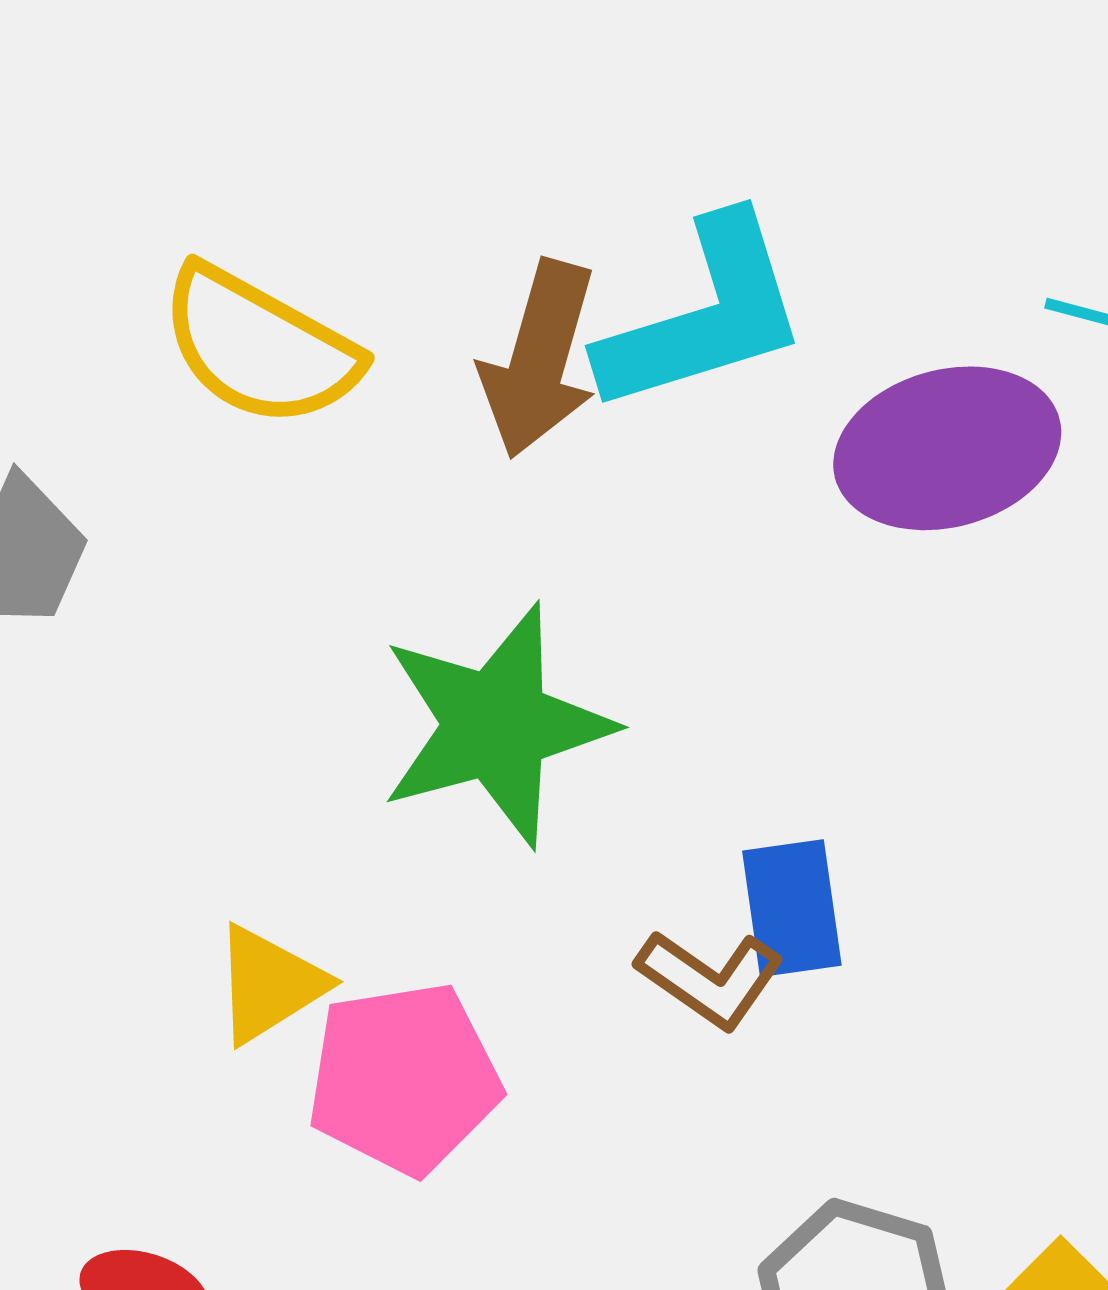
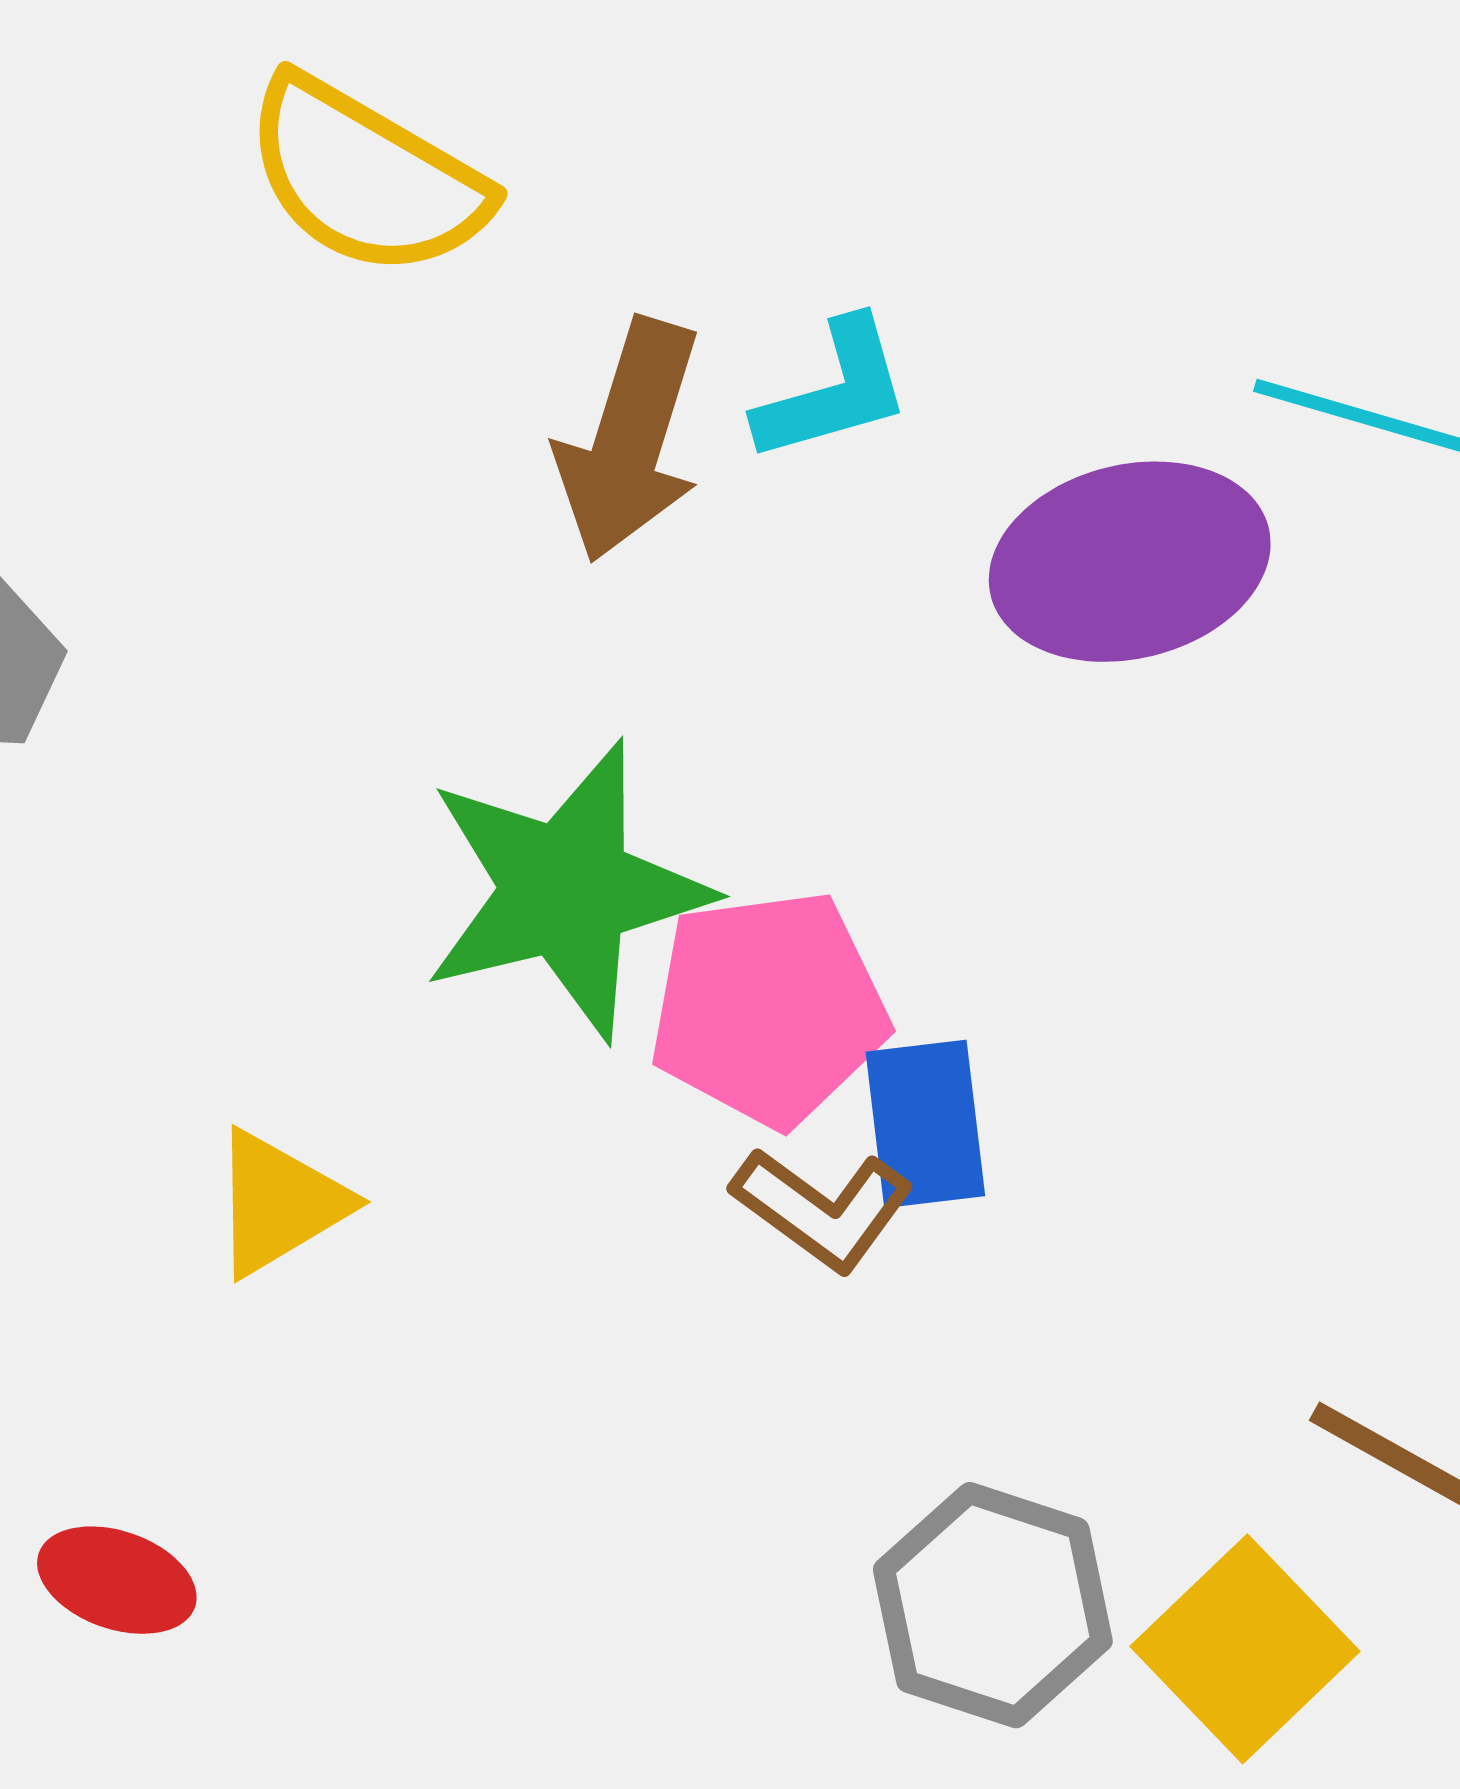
cyan L-shape: (704, 315) -> (834, 391), size x0.6
yellow semicircle: (259, 347) -> (366, 177), moved
pink pentagon: (404, 1078) -> (769, 1008), moved

